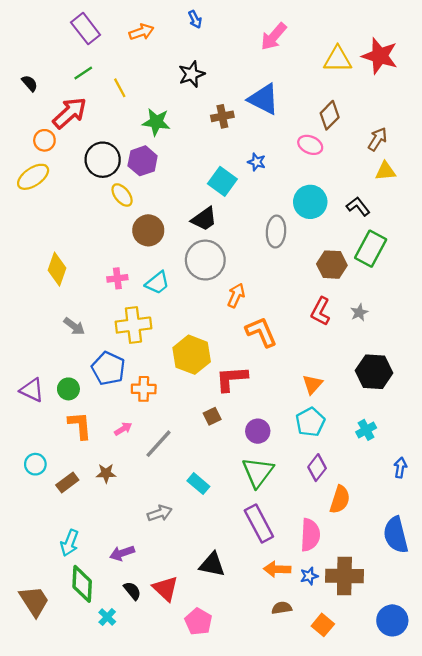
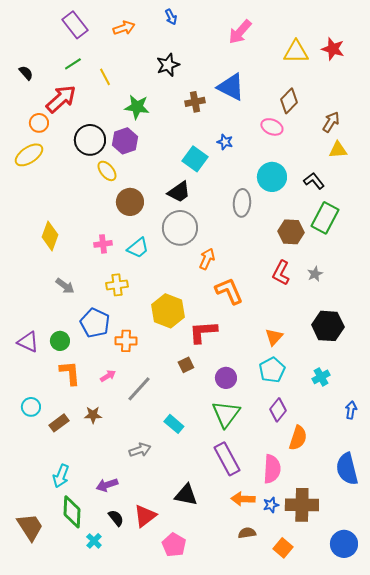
red star: (380, 56) -> (333, 49), size x0.7
yellow cross: (133, 325) -> (117, 285), size x0.7
red triangle: (165, 589) -> (145, 516), turned 40

